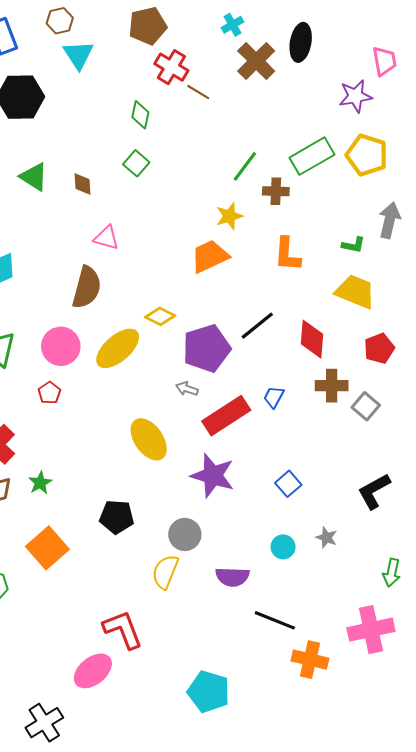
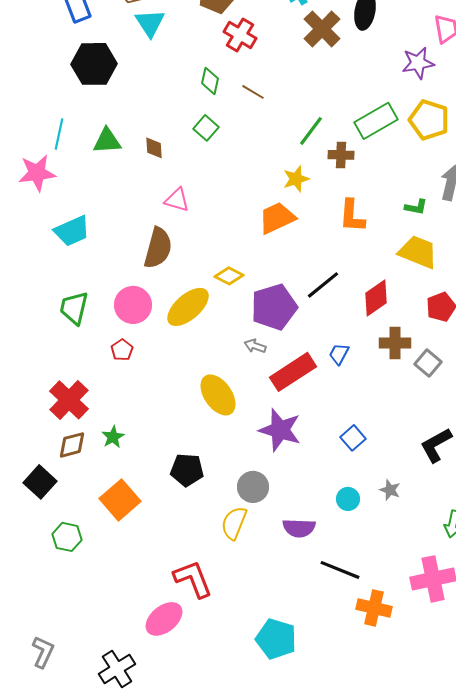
brown line: (198, 92) -> (253, 92), moved
green triangle: (34, 177) -> (107, 141), turned -36
red diamond: (312, 339) -> (376, 298), turned 51

